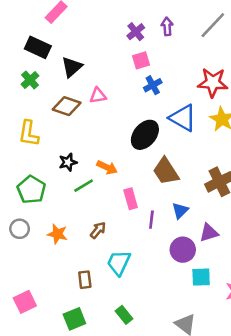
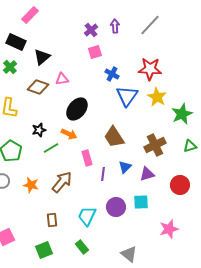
blue cross: (153, 85) -> (112, 74), moved, turned -32
blue triangle: (183, 118) -> (127, 96), turned 35
black ellipse: (145, 135) -> (77, 109), moved
brown arrow: (98, 230) -> (62, 182), size x1.6
purple triangle: (209, 233) -> (147, 174), moved
purple circle: (183, 250) -> (116, 207), moved
cyan trapezoid: (119, 263) -> (87, 216), moved
cyan square: (201, 277) -> (141, 202), moved

